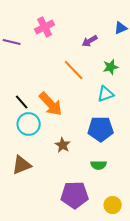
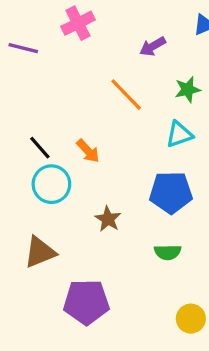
orange arrow: (51, 104) -> (88, 151), size x0.6
purple pentagon: (75, 195) -> (86, 302), moved

